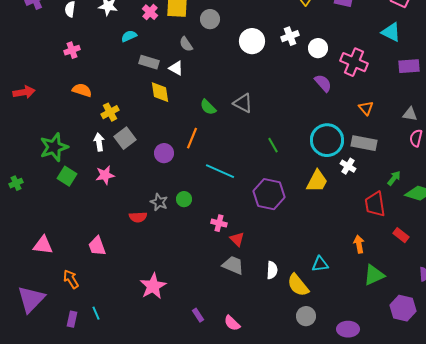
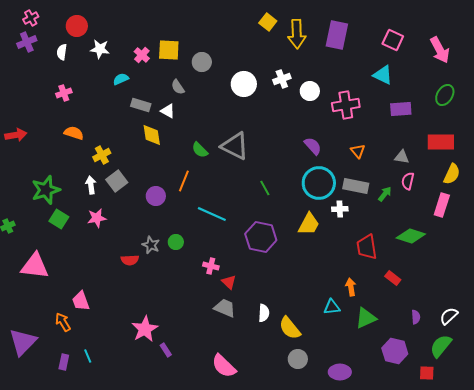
pink cross: (354, 62) -> (346, 105), turned -32
purple semicircle: (323, 83) -> (313, 146), moved
gray triangle: (243, 103) -> (235, 146), size x1.4
white cross: (348, 166) -> (340, 209), turned -35
green arrow: (394, 178) -> (385, 194), moved
pink triangle: (43, 245) -> (35, 266), moved, size x1.4
pink trapezoid: (97, 246) -> (81, 301), moved
cyan triangle: (320, 264) -> (332, 307), moved
purple rectangle: (198, 315) -> (166, 350), moved
pink semicircle: (232, 323) -> (224, 366), size x1.5

